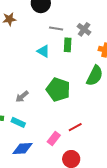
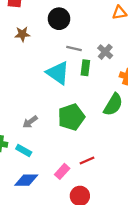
cyan triangle: (43, 51) -> (58, 73), size x1.6
green pentagon: (58, 90) -> (71, 117), turned 30

